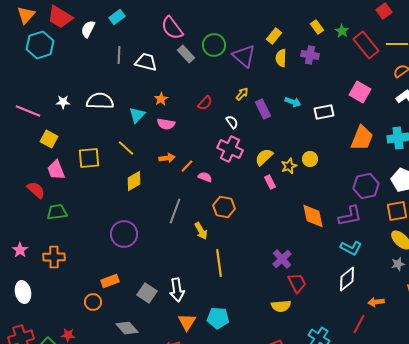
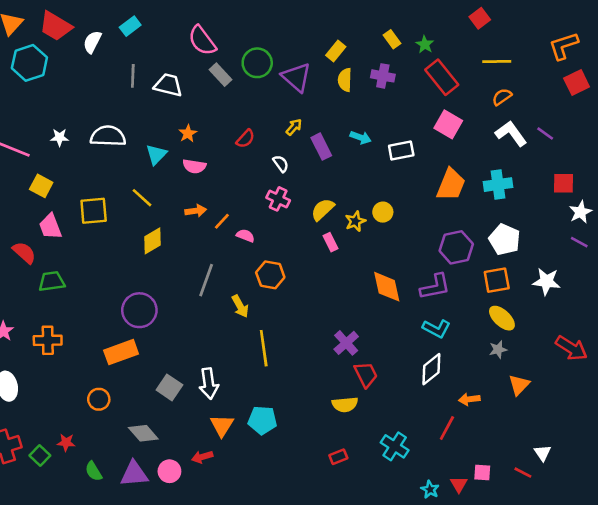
red rectangle: (366, 45) -> (442, 77), moved
pink cross: (230, 149) -> (278, 199), size x0.7
orange rectangle: (110, 281) -> (121, 352), moved, size x1.4

